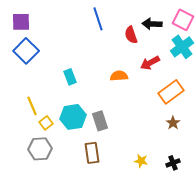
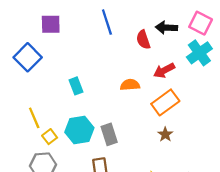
purple square: (21, 22) -> (51, 24), moved
orange rectangle: (171, 92) -> (165, 102), moved
brown star: (173, 123) -> (165, 134), moved

